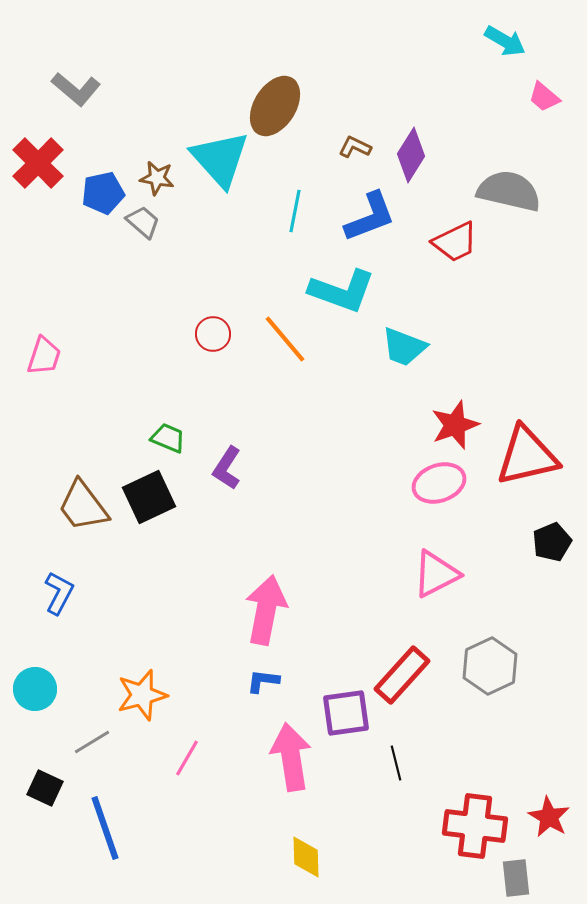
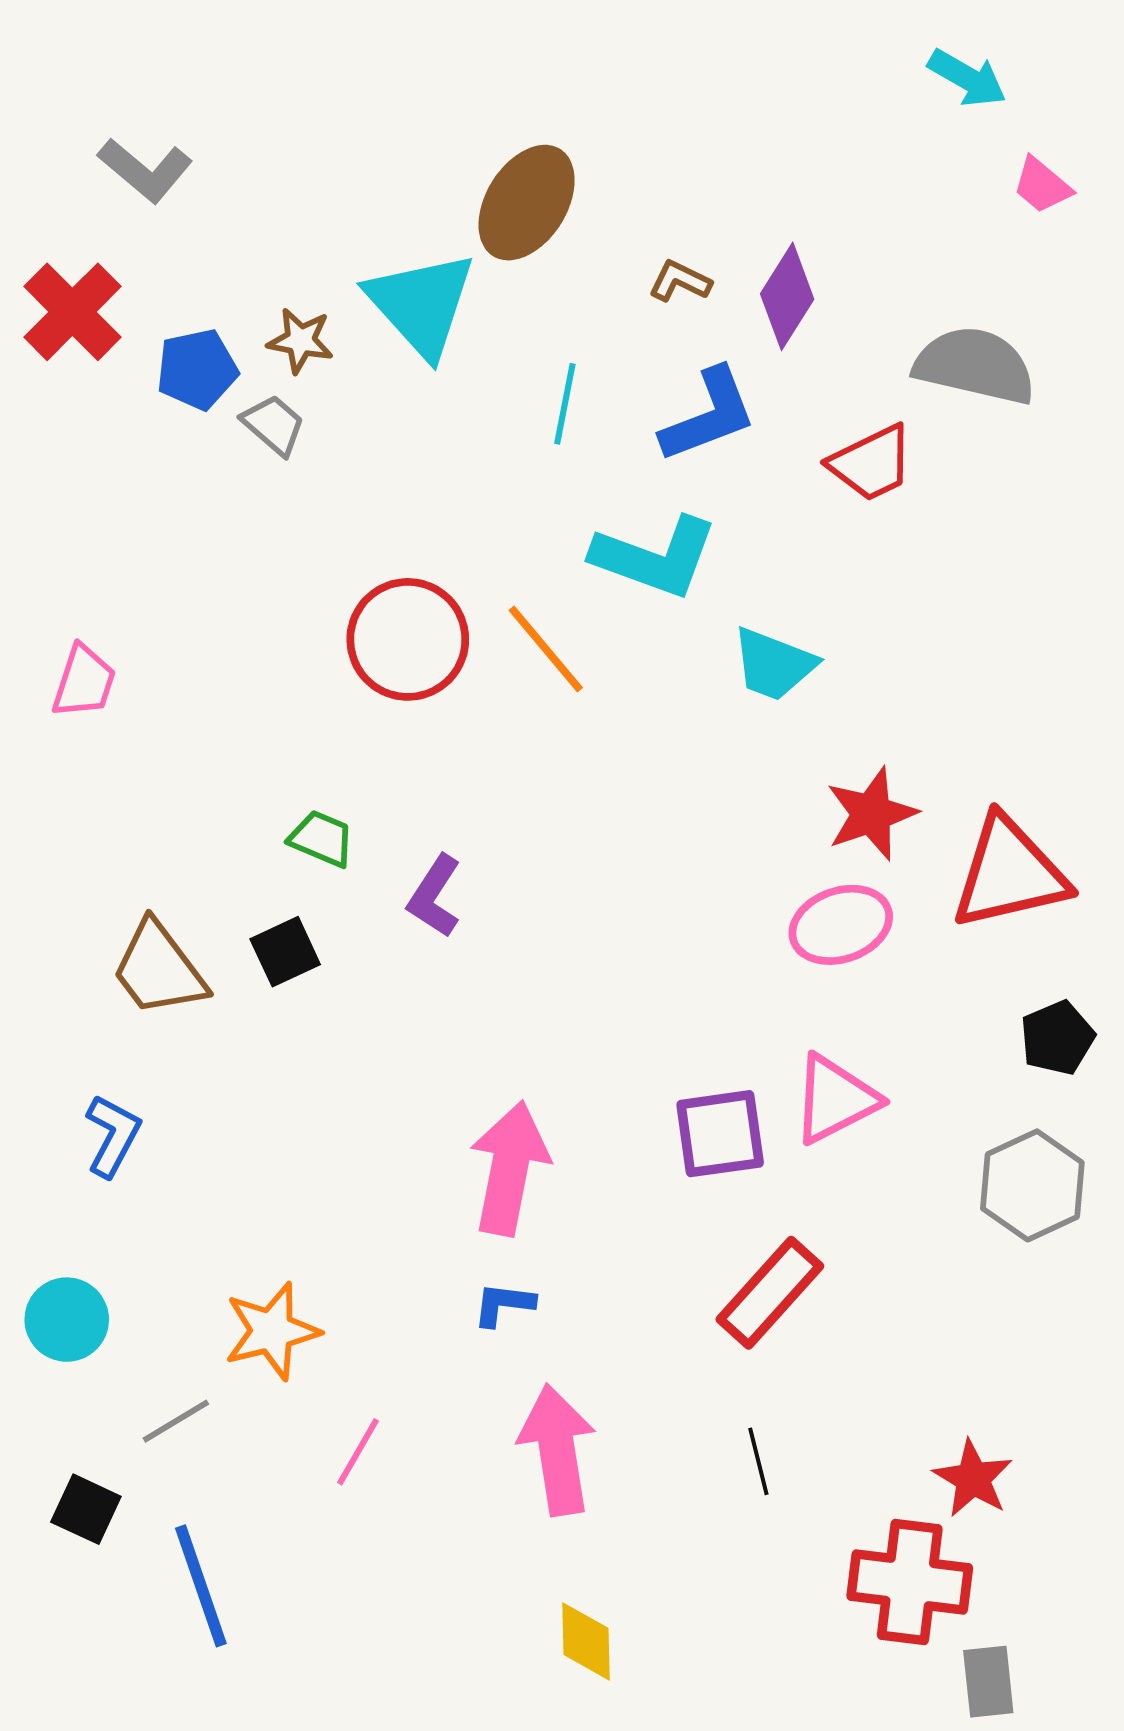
red circle: (213, 334) -> (408, 639), size x1.8
black square: (149, 497) -> (285, 952), size x0.7
gray hexagon: (490, 666) -> (1032, 1185), moved
purple square: (346, 713) -> (720, 1134), moved
red star: (549, 817) -> (973, 1479), moved

